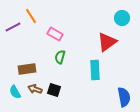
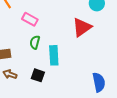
cyan rectangle: (95, 70) -> (54, 55), moved
black square: (54, 90) -> (38, 75), moved

